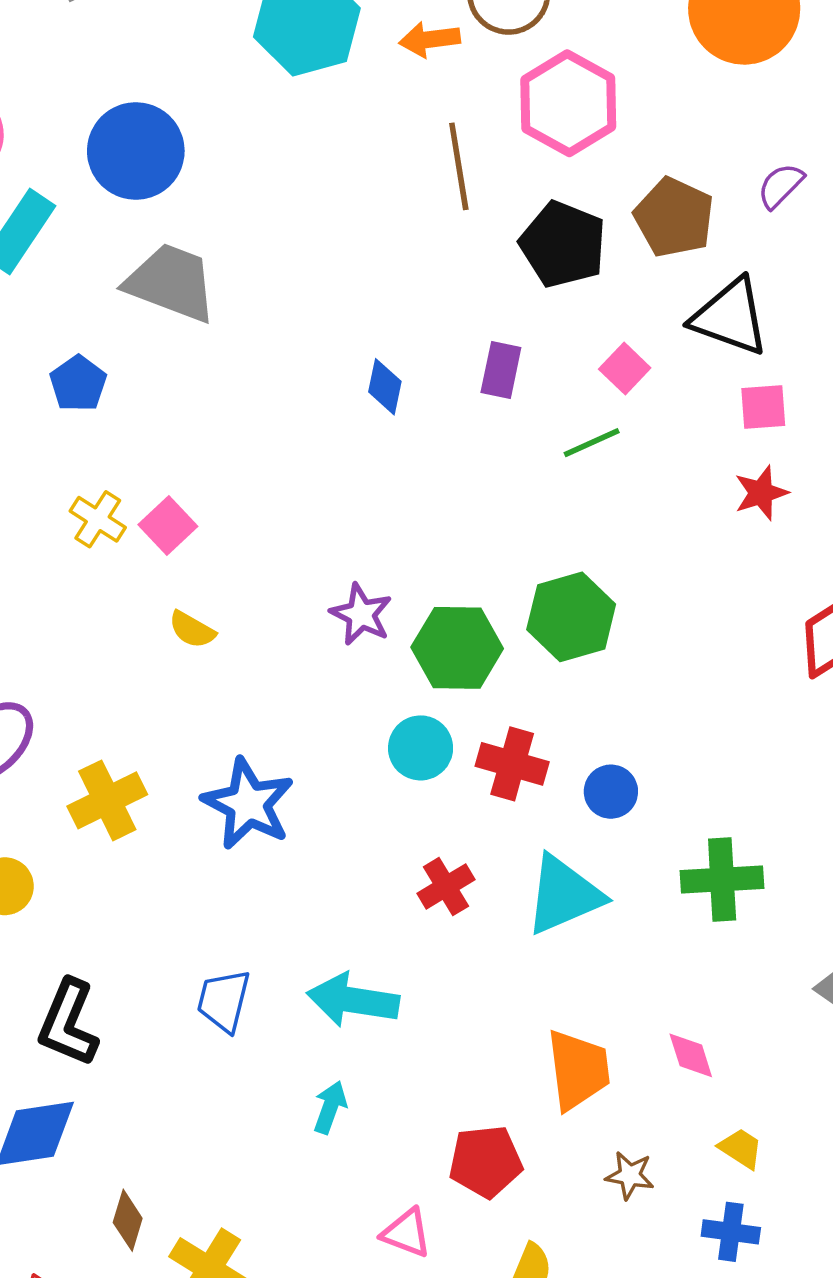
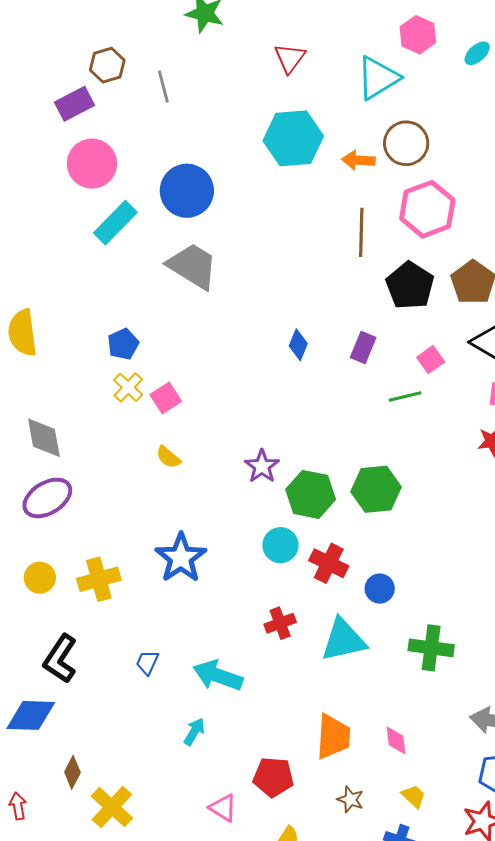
blue pentagon: (78, 384) -> (123, 344), moved
yellow cross: (107, 800) -> (99, 579), moved
blue trapezoid: (224, 1001) -> (147, 662), size x0.7

